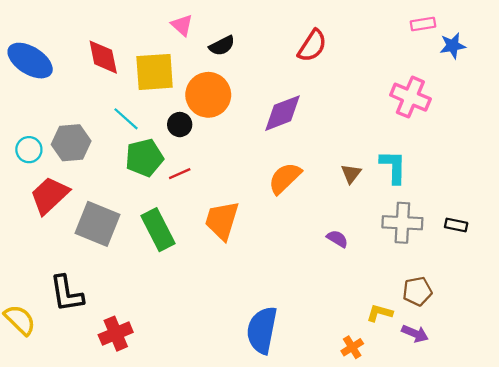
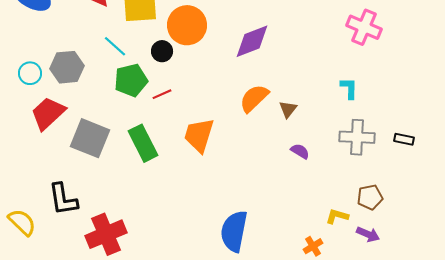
cyan L-shape: (393, 167) -> (349, 88), size x0.7
brown triangle: (351, 174) -> (288, 109), moved
red cross: (116, 334) -> (106, 234), size x1.4

